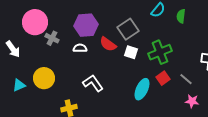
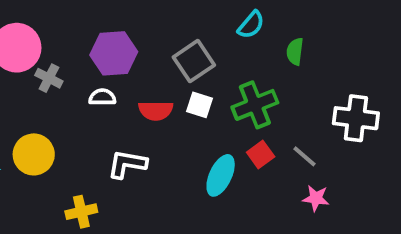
green semicircle: (181, 16) -> (295, 51), moved
red semicircle: (108, 44) -> (156, 111), moved, turned -36
white L-shape: (93, 83) -> (127, 164), turned -45

